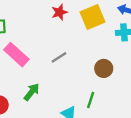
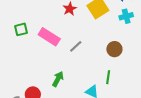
pink rectangle: (16, 55) -> (49, 37), moved

